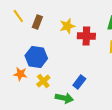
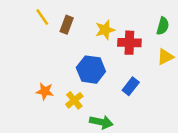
blue hexagon: (36, 57) -> (91, 70), moved
blue rectangle: (79, 82) -> (131, 86), moved

